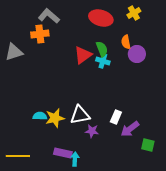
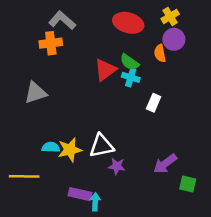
green semicircle: (102, 49) -> (129, 62), turned 147
gray triangle: (14, 52) -> (36, 93), moved
purple circle: (137, 54) -> (174, 39), moved
white rectangle: (116, 117) -> (154, 103), moved
yellow line: (18, 156) -> (24, 176), moved

